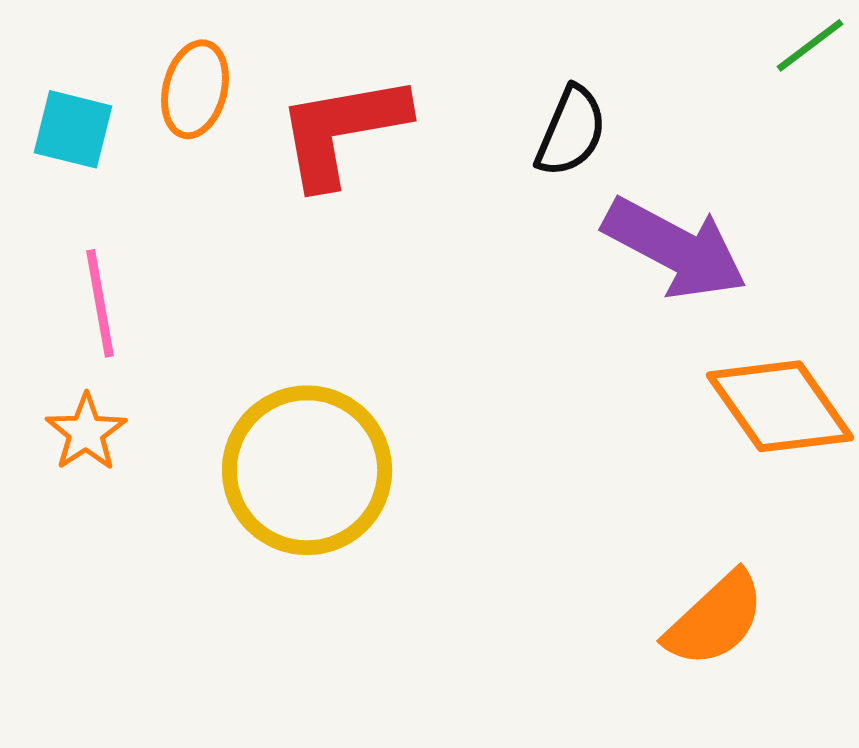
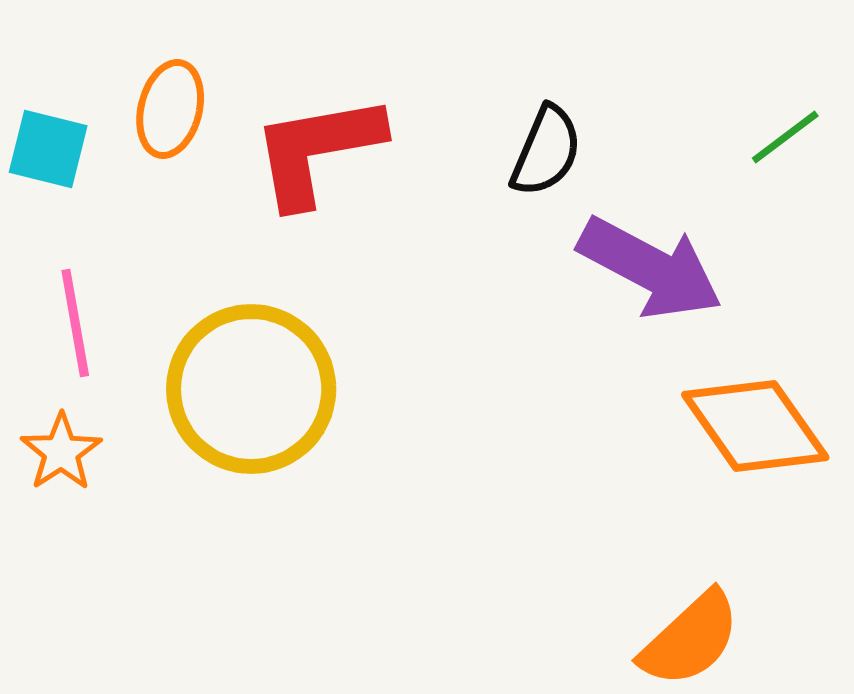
green line: (810, 45) -> (785, 137), moved
yellow circle: (307, 470) -> (251, 389), moved

